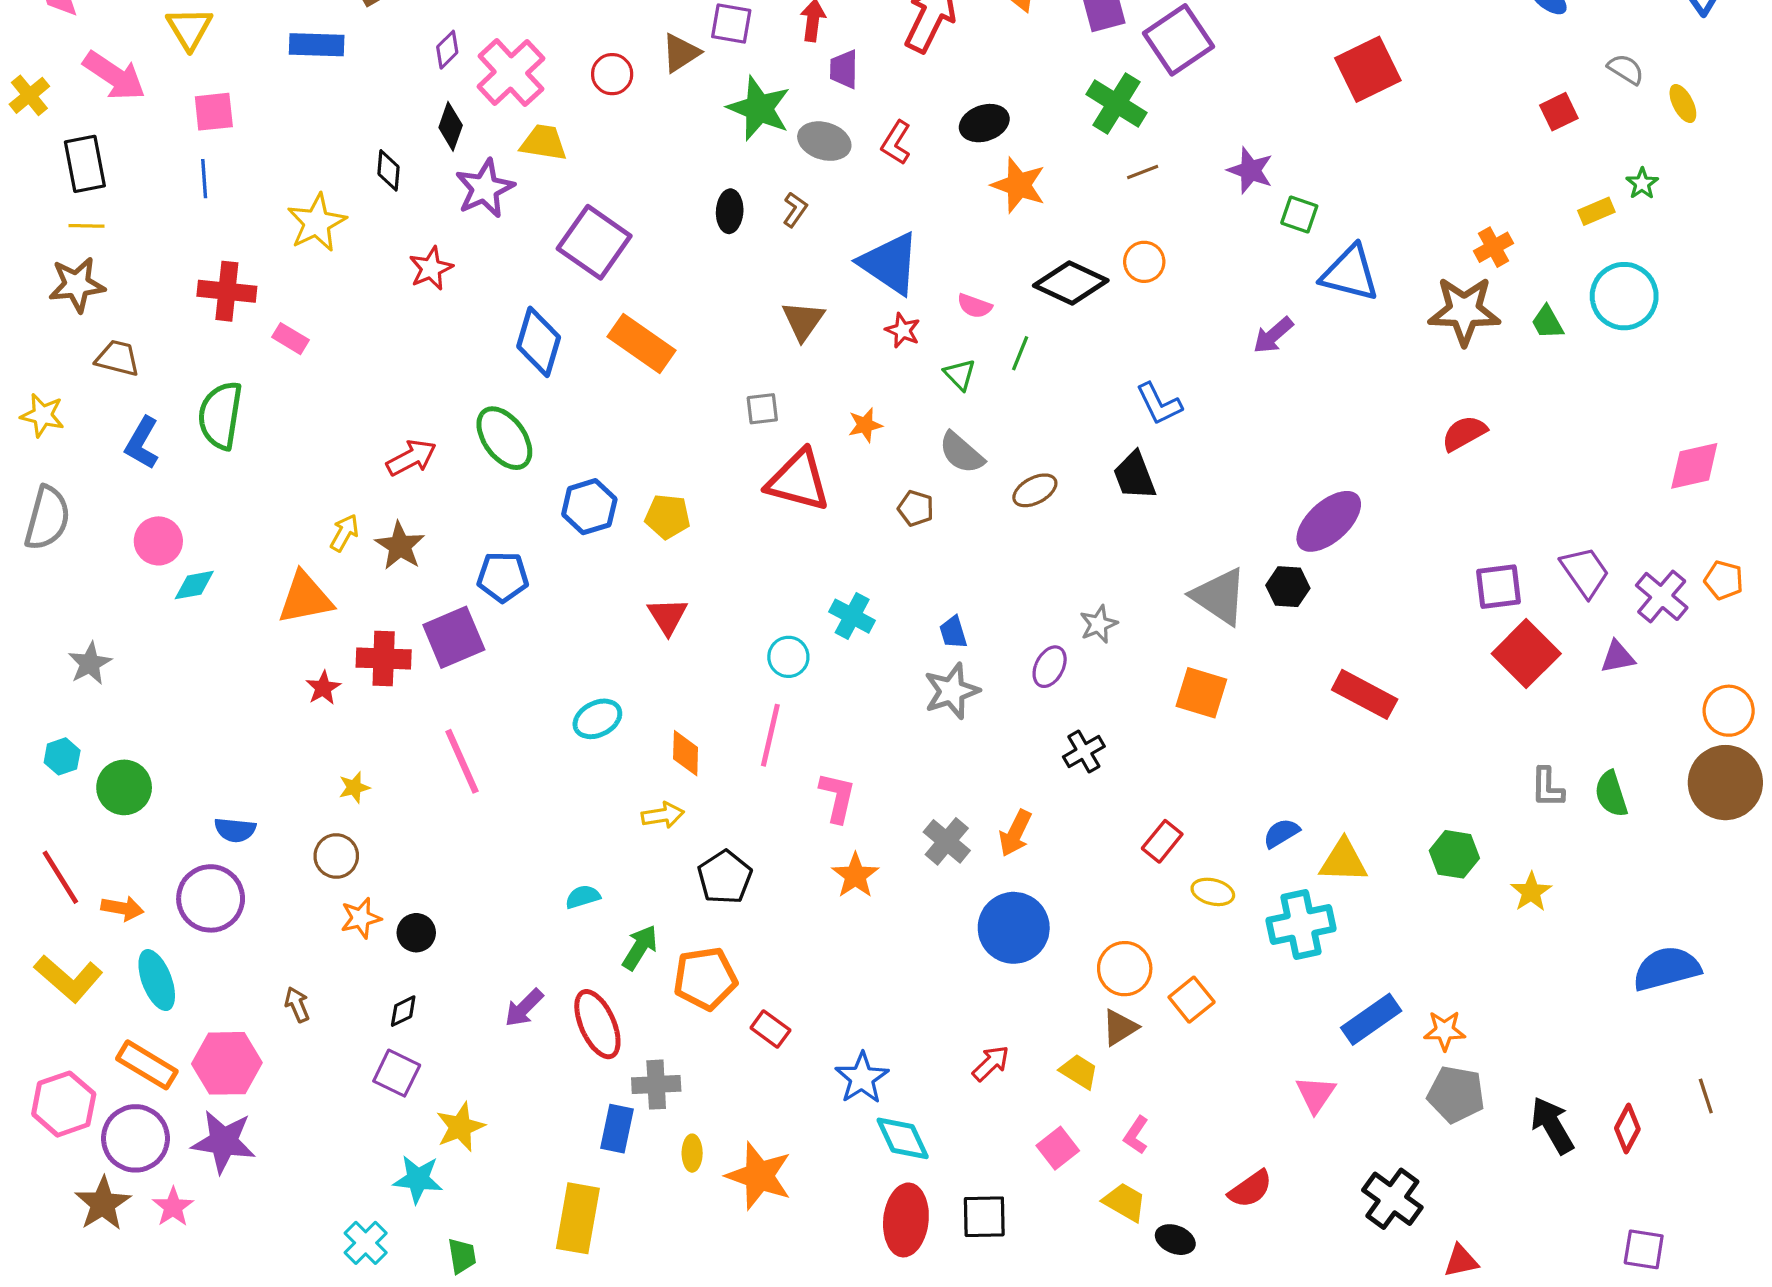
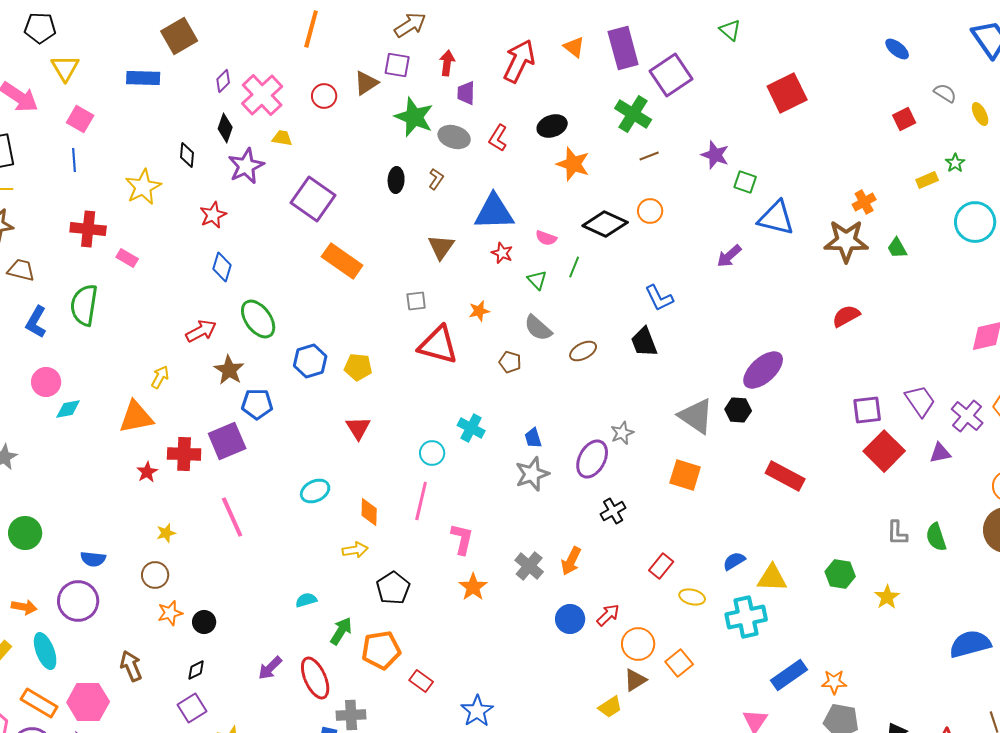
pink square: (214, 112) -> (80, 119), turned 36
yellow trapezoid: (544, 143) -> (282, 138), size x0.7
blue triangle: (890, 263) -> (494, 212), turned -36
cyan circle: (1624, 296) -> (975, 222), moved
blue diamond: (539, 342) -> (222, 267), moved, size x0.7
brown star: (400, 546) -> (229, 370), moved
purple ellipse: (1050, 667) -> (592, 459), size x1.5
blue circle: (1014, 928) -> (570, 619), size x0.7
brown arrow: (297, 1005) -> (131, 666), size x1.4
red arrow: (991, 1063) -> (608, 615), moved
yellow trapezoid: (1079, 1071) -> (610, 707), turned 115
purple square: (397, 1073) -> (192, 708), turned 32

